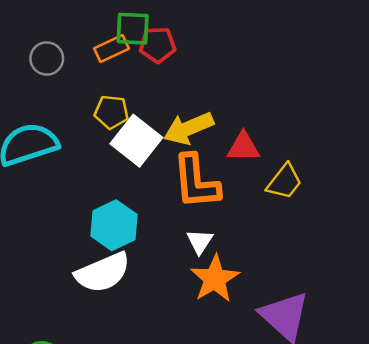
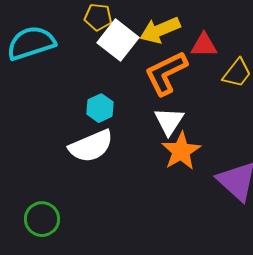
orange L-shape: (196, 182) -> (166, 73), turned 69
cyan hexagon: (114, 225) -> (100, 108), size x0.7
white triangle: (200, 241) -> (169, 121), size x1.4

